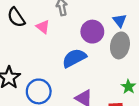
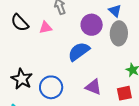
pink triangle: (43, 27) -> (46, 28), turned -40

